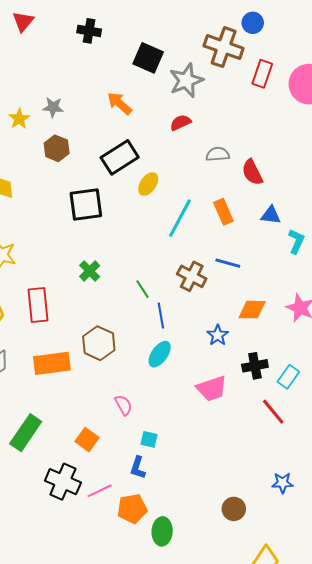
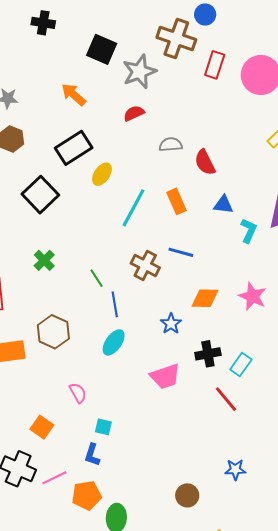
black square: (86, 204) -> (40, 195), turned -36

